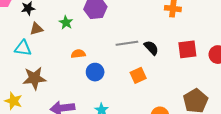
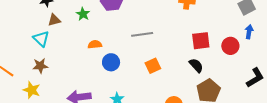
cyan triangle: (23, 48) -> (41, 39), turned 36
black semicircle: (151, 48) -> (196, 65), moved
brown star: (34, 78) -> (40, 66), moved, size x0.7

